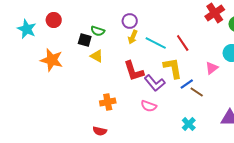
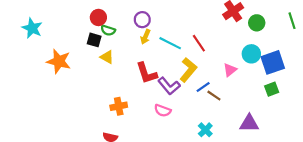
red circle: (54, 20) -> (98, 17), moved
yellow L-shape: (173, 68) -> (188, 70), turned 50

